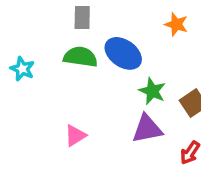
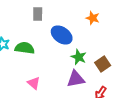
green semicircle: (80, 57) -> (25, 48), moved
pink triangle: (75, 136) -> (34, 83), turned -48

